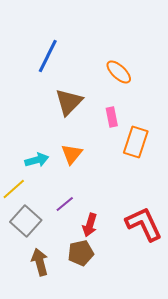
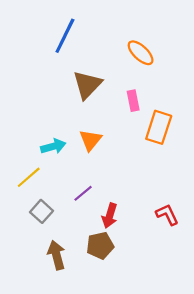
gray square: (26, 221) -> (42, 211), size x0.7
red L-shape: (144, 224) -> (167, 215), size x0.6

